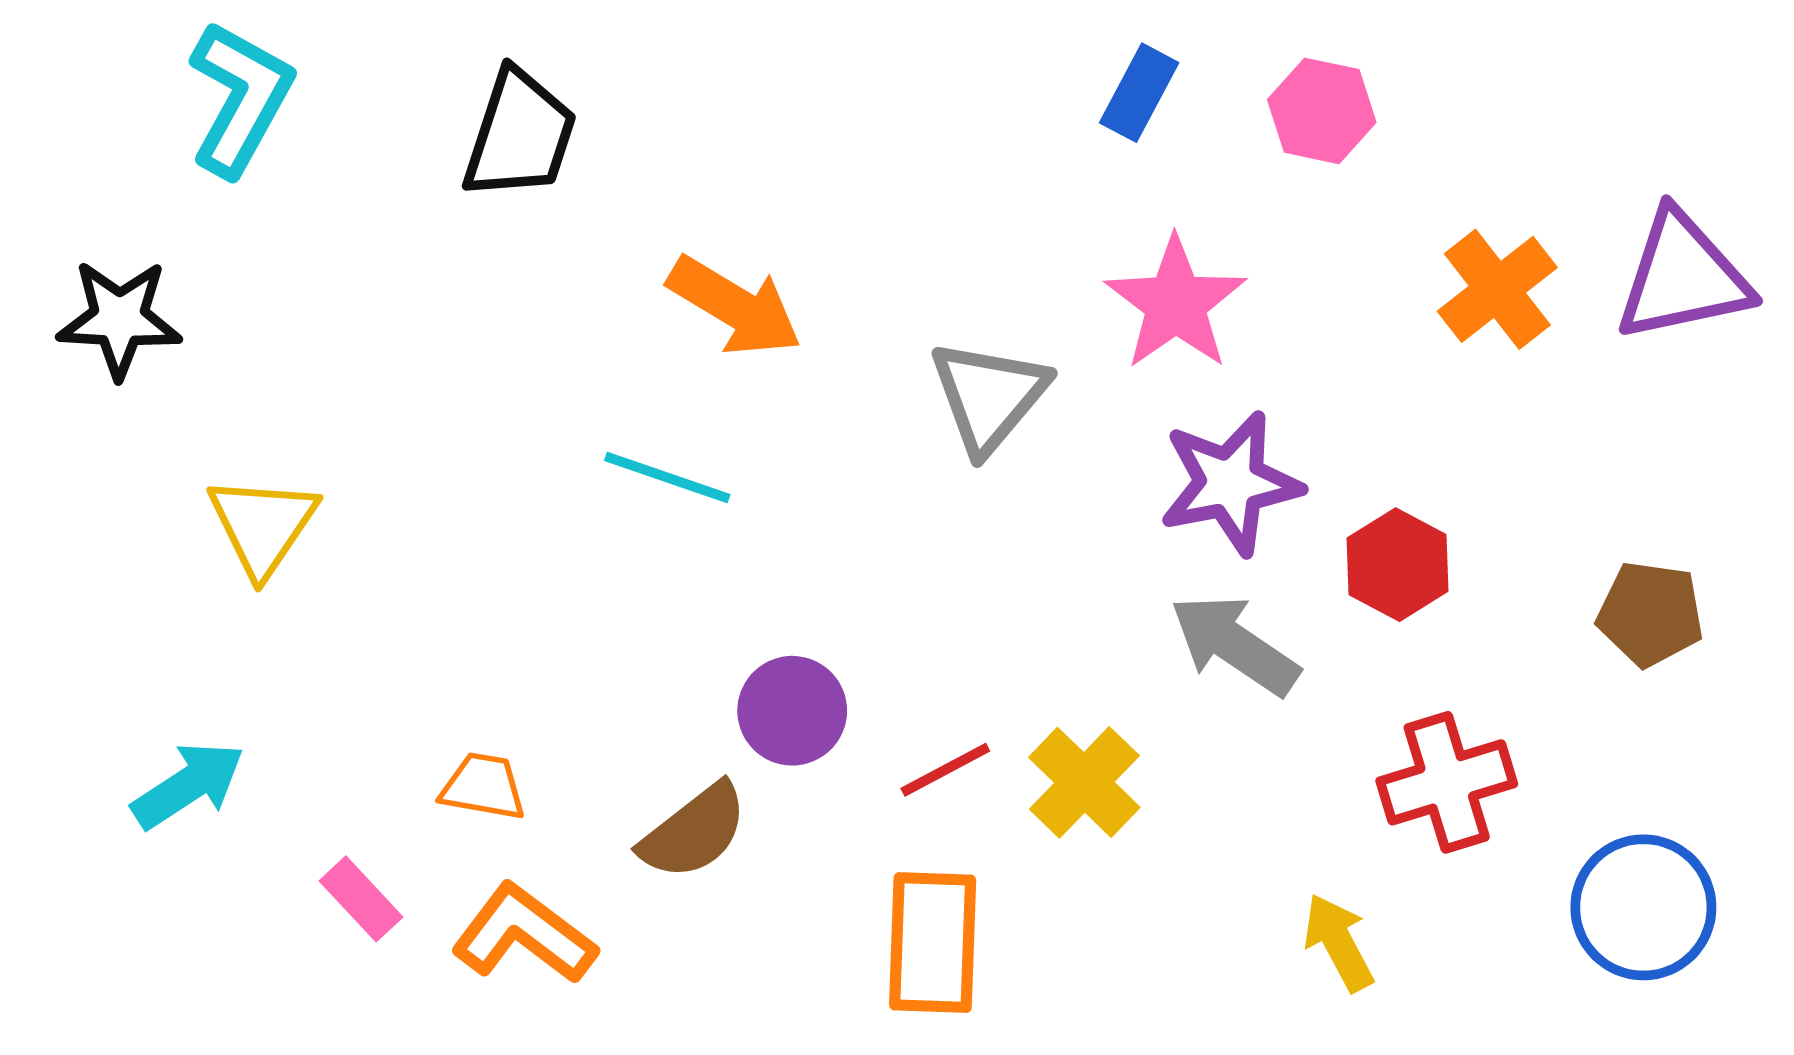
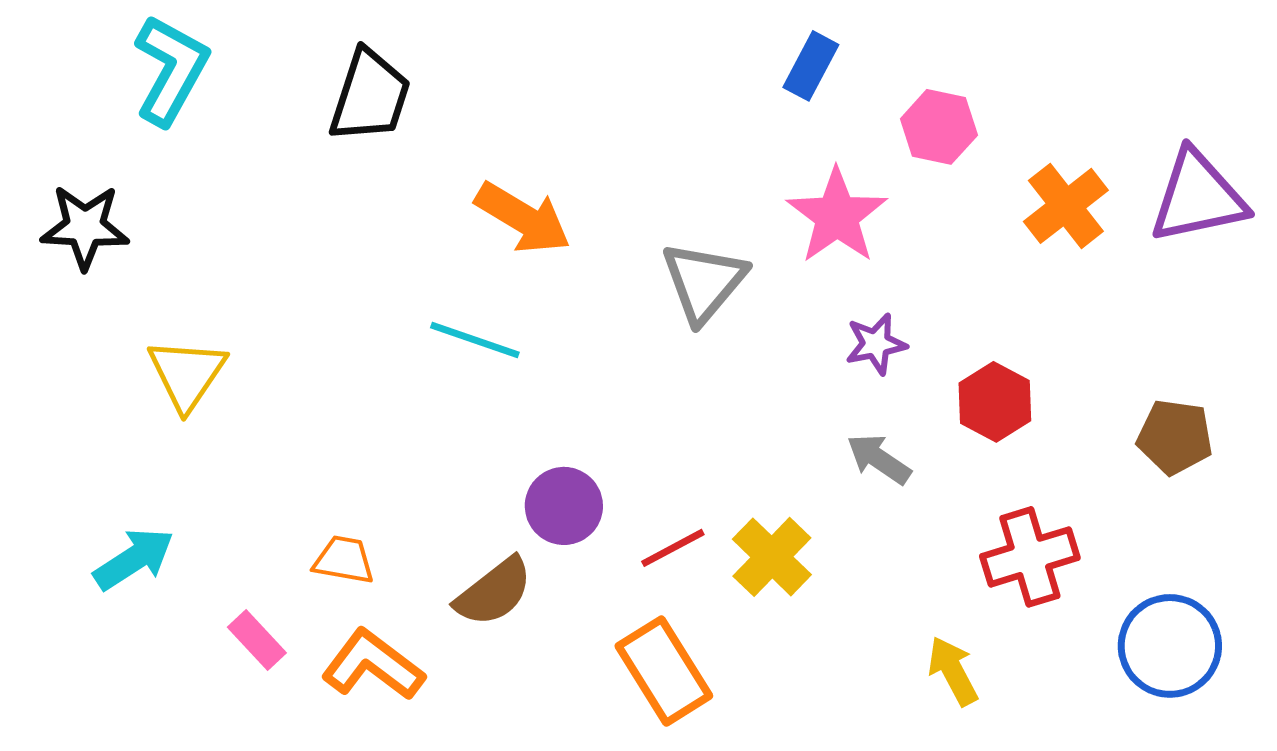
pink hexagon: (1322, 111) -> (939, 127), moved
purple star: (1230, 483) -> (876, 344), size x0.6
gray arrow: (1235, 645) -> (879, 459), size x0.7
orange rectangle: (933, 942) -> (664, 671), turned -34

